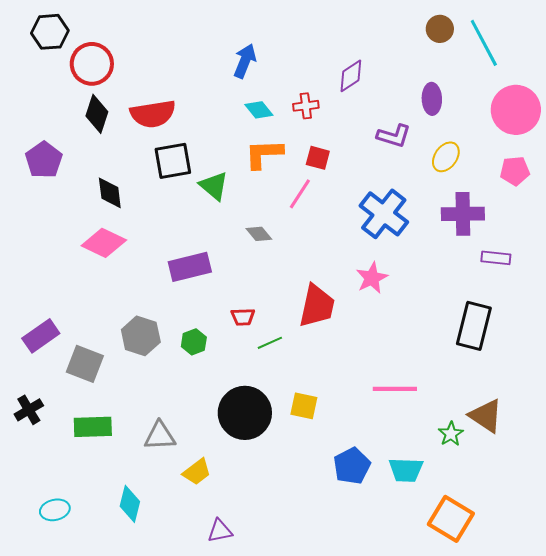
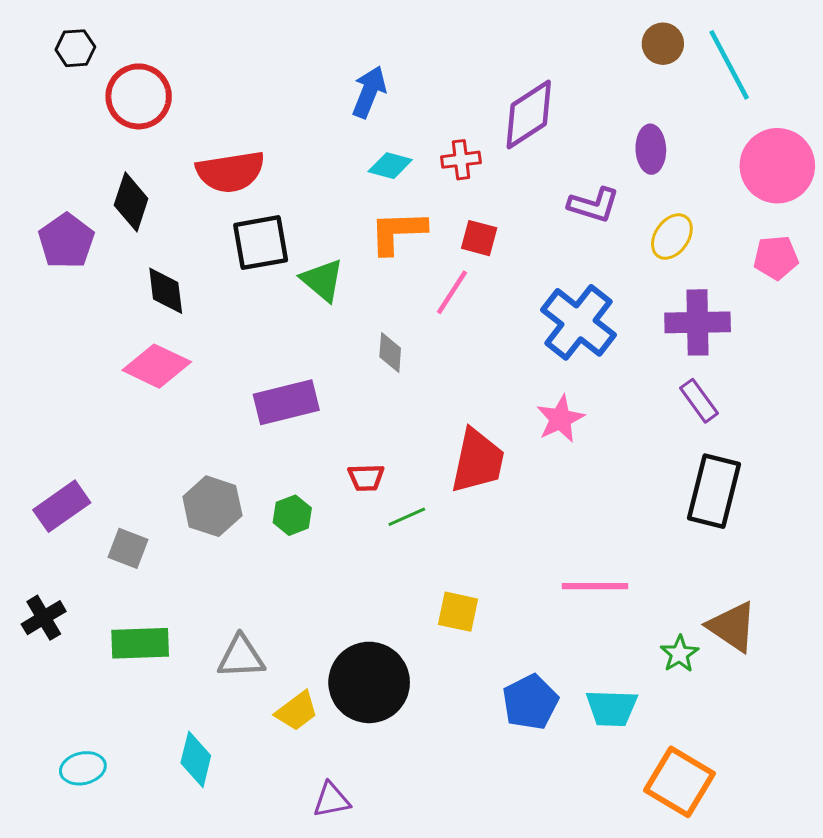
black hexagon: (50, 32) -> (75, 48), size x0.7
purple diamond: (351, 76) -> (529, 114), size x1.4
cyan diamond: (259, 110) -> (390, 166), turned -36
black diamond: (97, 114) -> (131, 202), moved
gray diamond: (259, 234) -> (390, 353), turned 44
purple rectangle: (496, 258) -> (699, 401), moved, turned 48
gray square: (85, 364) -> (128, 548), size x0.7
black circle: (245, 413) -> (369, 682), moved

